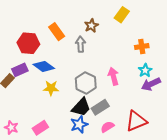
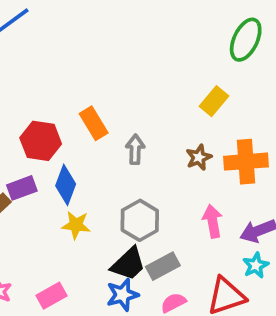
brown star: (91, 26) -> (199, 157), moved
orange cross: (142, 47) -> (246, 162), size x1.6
blue diamond: (44, 66) -> (66, 185), turned 70
cyan star: (145, 70) -> (256, 265), moved
pink arrow: (113, 76) -> (213, 221), moved

